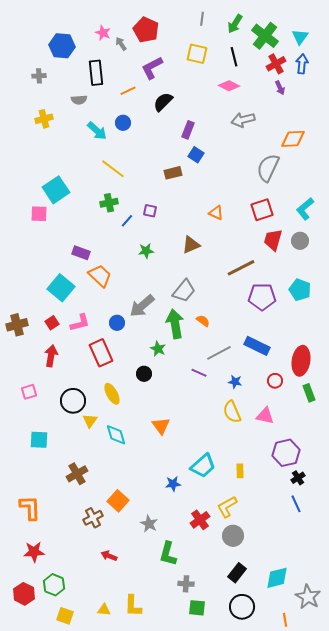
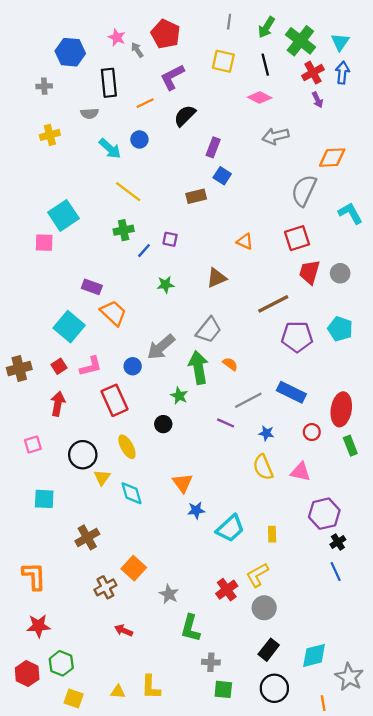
cyan L-shape: (305, 209) -> (350, 213), moved, turned 100
blue star: (173, 484) -> (196, 510), moved

